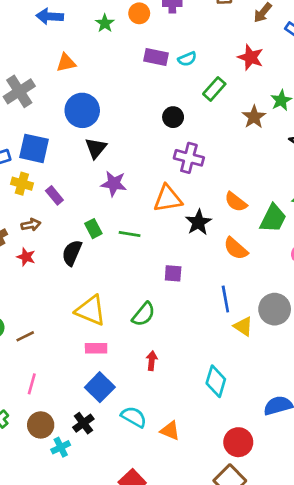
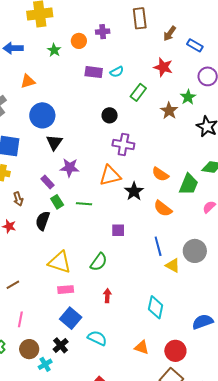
purple rectangle: (54, 195) -> (47, 182), moved
brown arrow: (31, 225) -> (18, 199), moved, turned 88
orange triangle: (170, 431) -> (142, 347), moved

